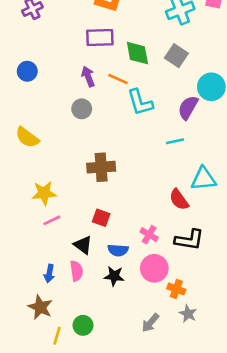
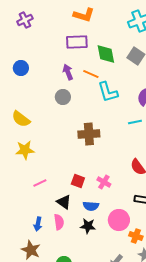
brown cross: (101, 167) -> (89, 134), moved
yellow star: (44, 193) -> (25, 150), moved
pink cross: (149, 235) -> (104, 182), moved

